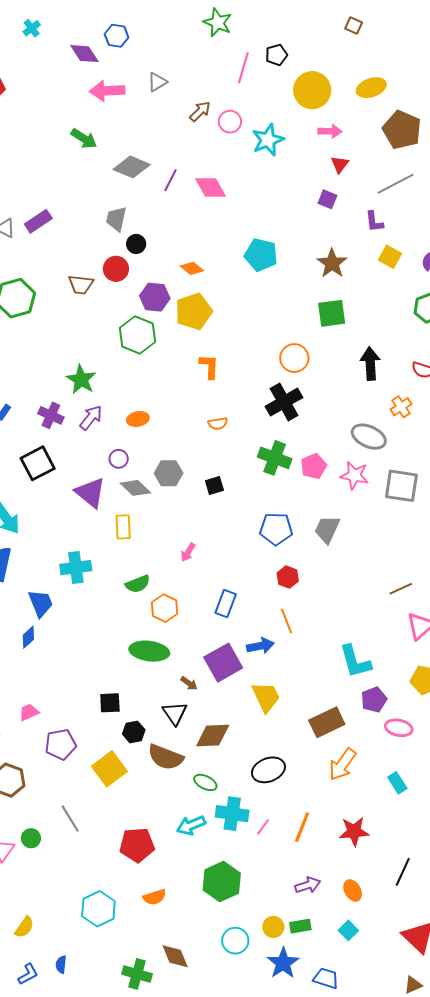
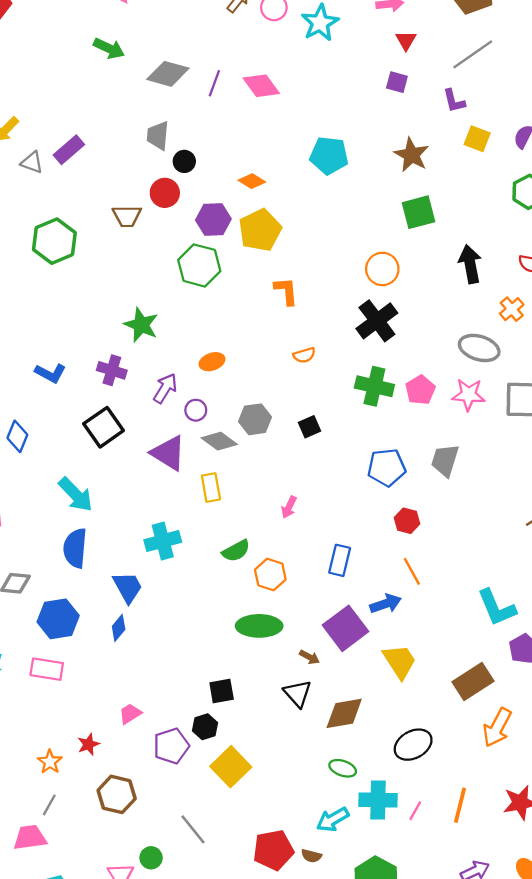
purple arrow: (91, 418) -> (165, 388), moved
black hexagon: (134, 732) -> (205, 727), moved
brown semicircle: (166, 757) -> (311, 856), moved, size x0.5

